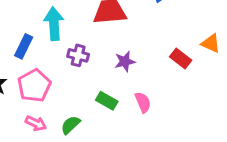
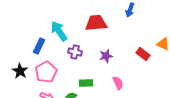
cyan arrow: (54, 24) -> (59, 31), turned -30
green rectangle: (107, 101) -> (86, 83), moved, turned -32

